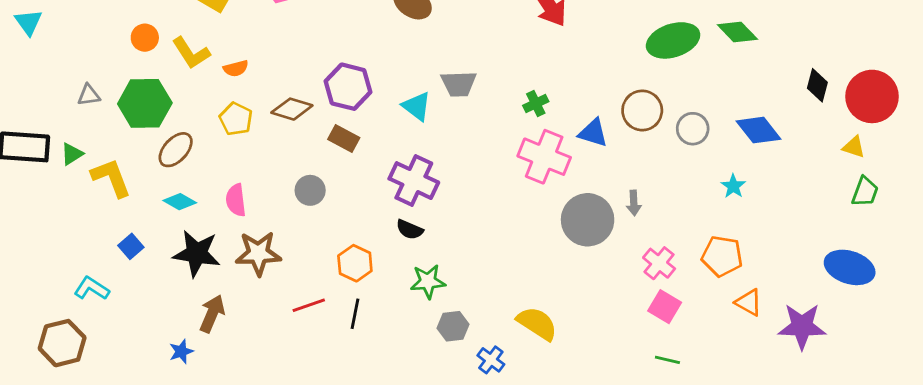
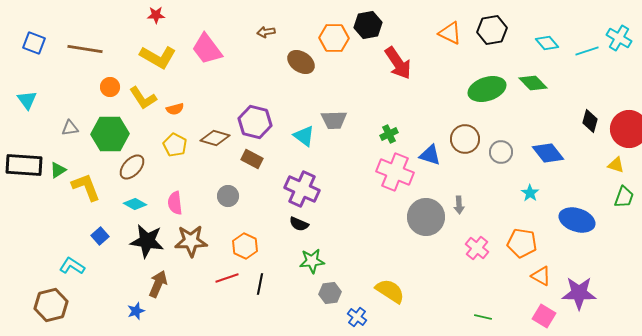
cyan triangle: (28, 22) -> (27, 100), moved
orange hexagon: (355, 263) -> (245, 246), moved
blue ellipse: (850, 267) -> (577, 220), moved
pink square: (665, 307) -> (544, 316), moved

